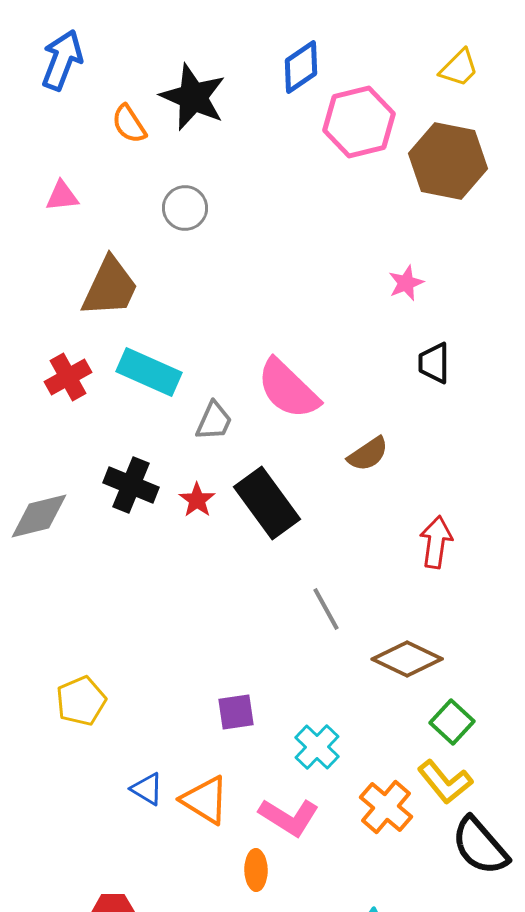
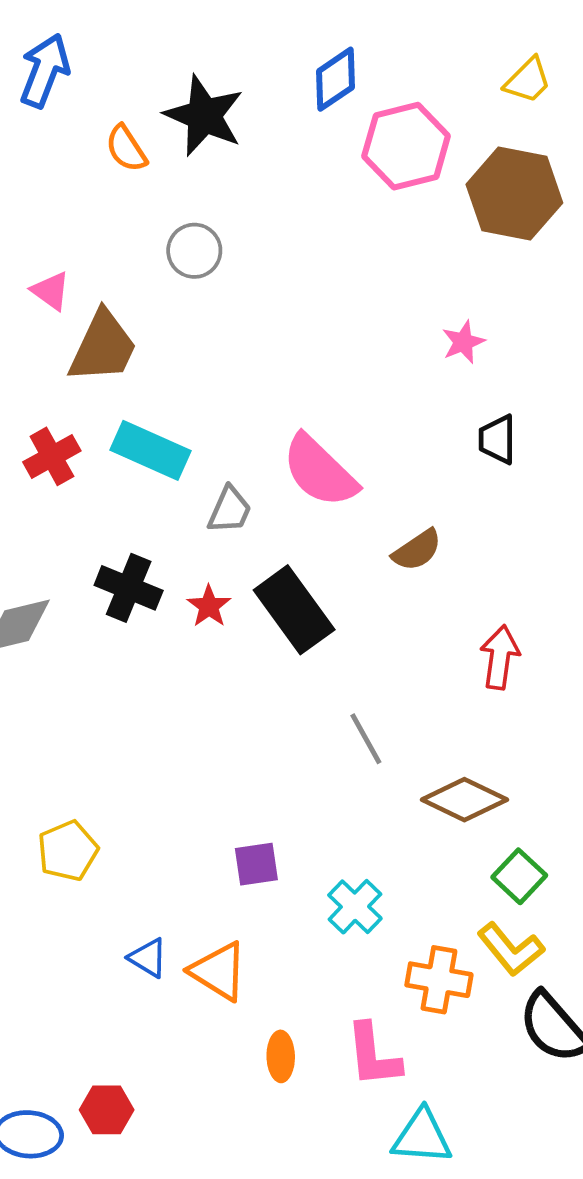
pink triangle: (62, 196) -> (51, 291), moved, turned 42
orange cross: (386, 807) -> (439, 980), turned -30
pink L-shape: (289, 817) -> (373, 1055), moved, turned 52

